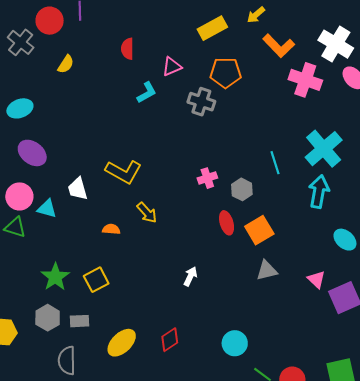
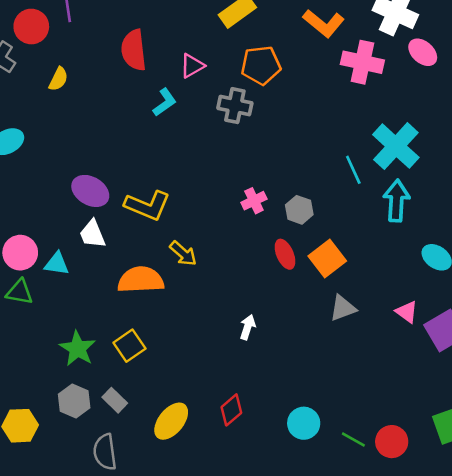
red semicircle: (127, 49) -> (134, 50), size x1.5
purple ellipse: (32, 153) -> (90, 191), moved
cyan line: (275, 163) -> (353, 170), moved
orange semicircle: (111, 229) -> (141, 280), size x2.0
gray rectangle: (79, 321) -> (115, 400), turned 54
cyan circle: (235, 343) -> (304, 423), moved

